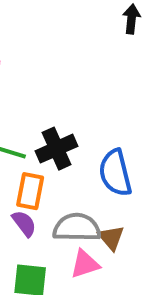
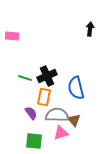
black arrow: (131, 19) -> (90, 29), moved
orange rectangle: (30, 191) -> (44, 97), moved

